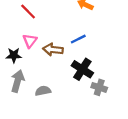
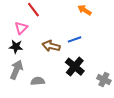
pink triangle: (30, 41) -> (21, 28), moved
gray cross: (99, 87) -> (104, 80), moved

